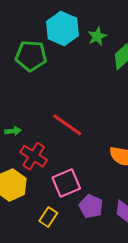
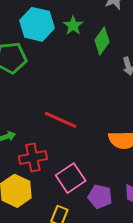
red cross: (34, 156) -> (33, 158), turned -32

